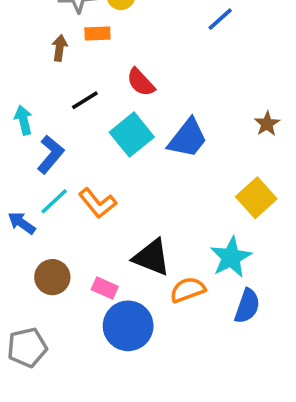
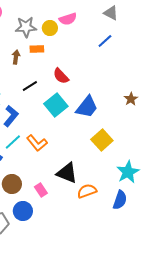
yellow square: (256, 198) -> (102, 140), moved
cyan star: (231, 257) -> (128, 172), moved
pink rectangle: (105, 288) -> (41, 190), turned 32
blue circle: (128, 326) -> (23, 211), moved, size x0.7

